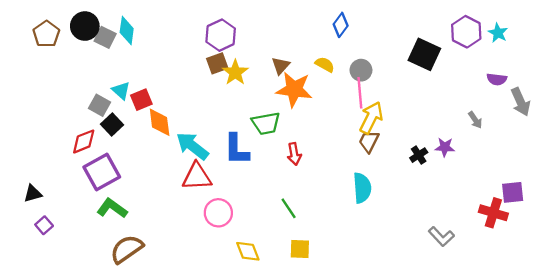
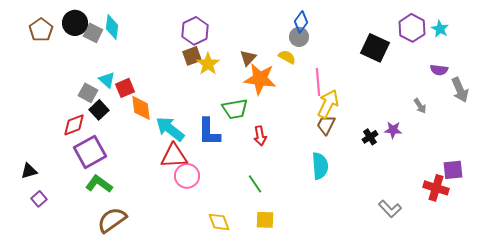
gray circle: (361, 70) -> (299, 37), moved
pink circle: (218, 213) -> (187, 176), moved

